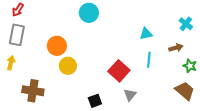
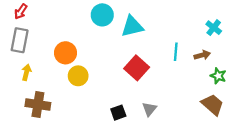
cyan triangle: (146, 34) -> (132, 26), moved, size x1.5
cyan line: (149, 60) -> (176, 52), moved
yellow arrow: (11, 63) -> (26, 72), moved
red square: (119, 71) -> (137, 68), moved
black square: (95, 101) -> (118, 113), moved

